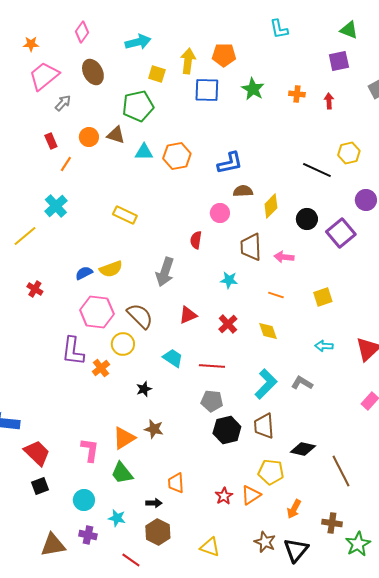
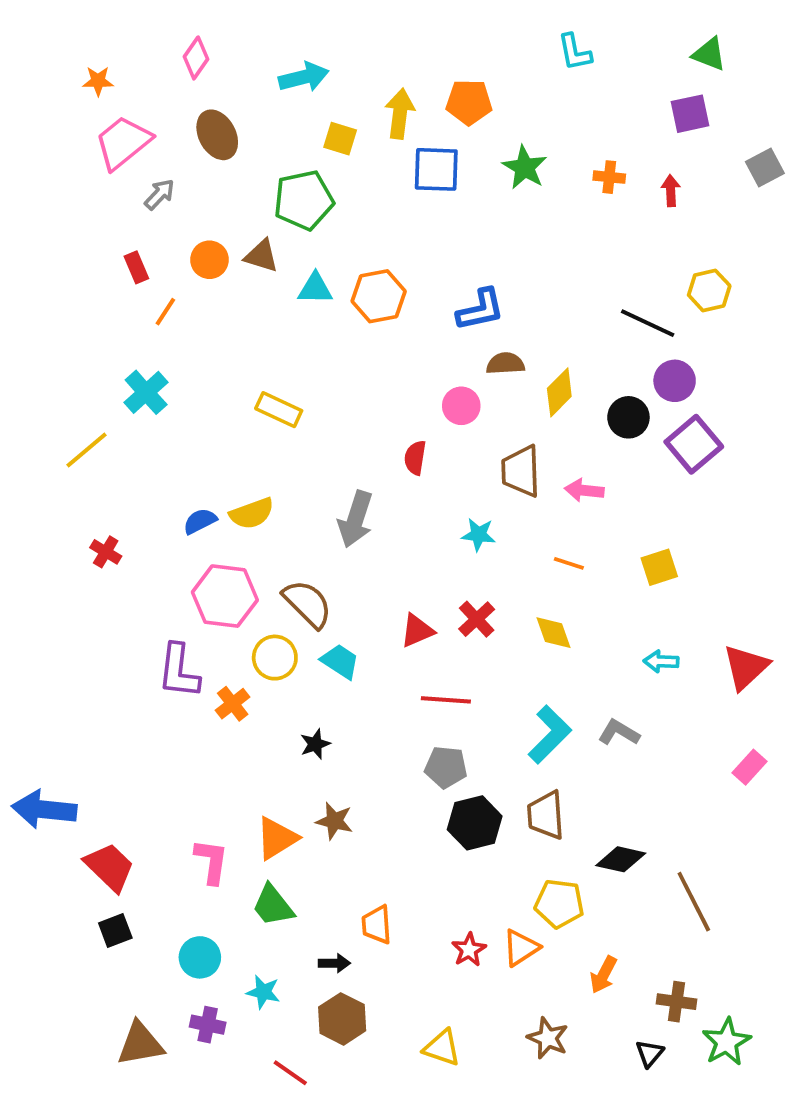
purple circle: (366, 200) -> (675, 381), moved
red triangle: (188, 315) -> (417, 631), moved
cyan trapezoid: (173, 358) -> (340, 661), moved
black triangle: (296, 550) -> (650, 1053), moved, size x0.6

